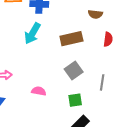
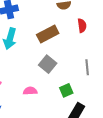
gray square: (74, 70) -> (48, 64), moved

